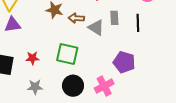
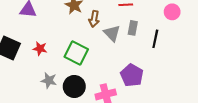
brown arrow: (76, 18) -> (94, 19), turned -98
gray star: (35, 87) -> (49, 80), moved

